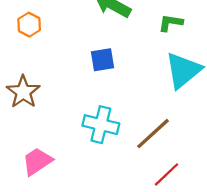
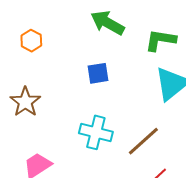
green L-shape: (171, 23) -> (160, 40), size x1.4

